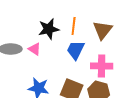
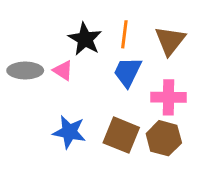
black star: (49, 29) -> (85, 39), turned -30

